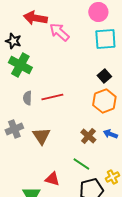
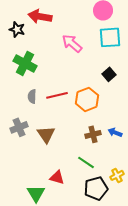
pink arrow: (59, 32) -> (72, 43), moved
black star: (13, 41) -> (17, 29), moved
orange hexagon: (104, 101) -> (87, 99), moved
brown cross: (88, 136) -> (93, 134), turned 35

